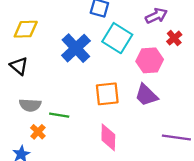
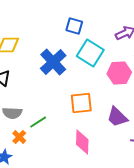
purple trapezoid: (146, 95) -> (117, 117), moved
green line: (59, 115) -> (38, 122), turned -42

